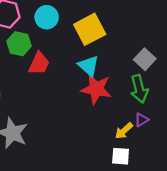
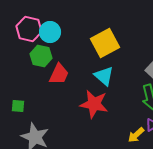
cyan circle: (47, 17) -> (50, 32), moved
red star: (96, 89) -> (94, 104), moved

